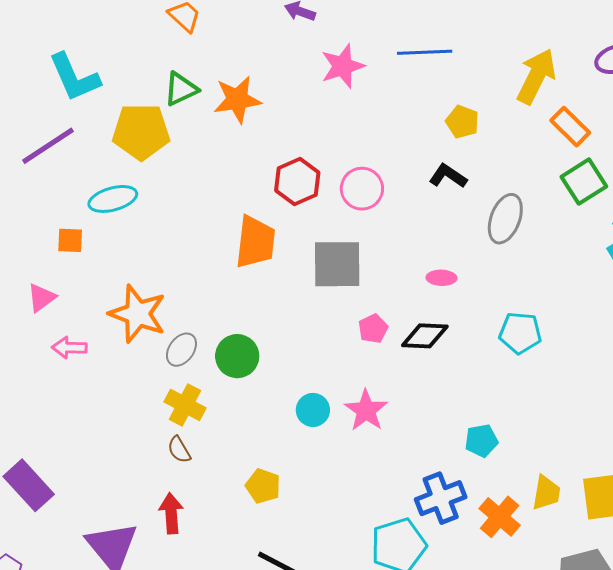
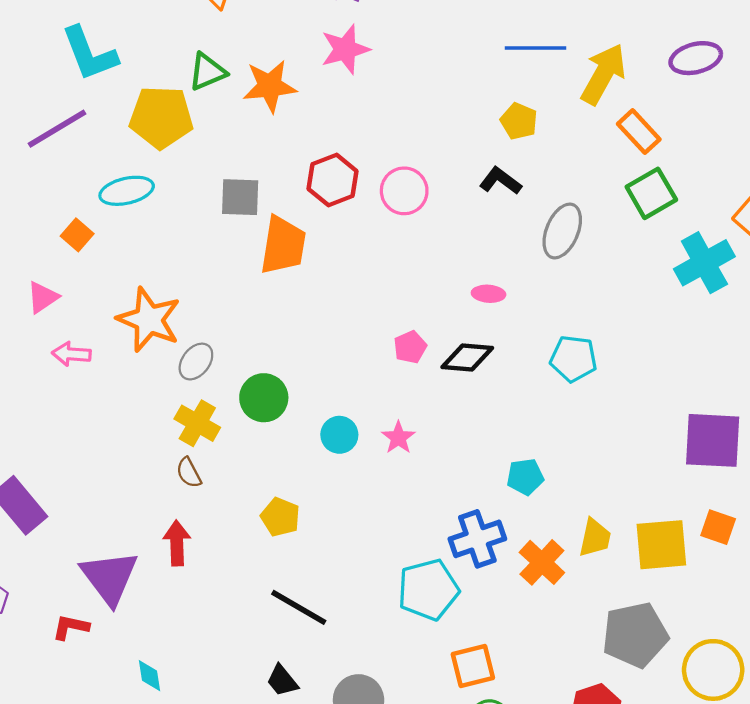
blue line: (425, 52) -> (536, 48), moved
pink star: (343, 66) -> (345, 49), moved
orange square: (70, 240) -> (77, 235), turned 36
gray square: (337, 264) -> (240, 197), moved, size x0.7
green circle: (237, 356) -> (264, 398), moved
pink star: (366, 410) -> (398, 438), size x0.7

